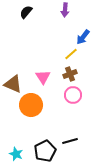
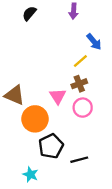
blue arrow: (83, 37) -> (94, 42), turned -77
pink triangle: (43, 77) -> (58, 96), moved
black pentagon: (45, 151) -> (51, 146), moved
cyan star: (16, 154) -> (30, 174), moved

